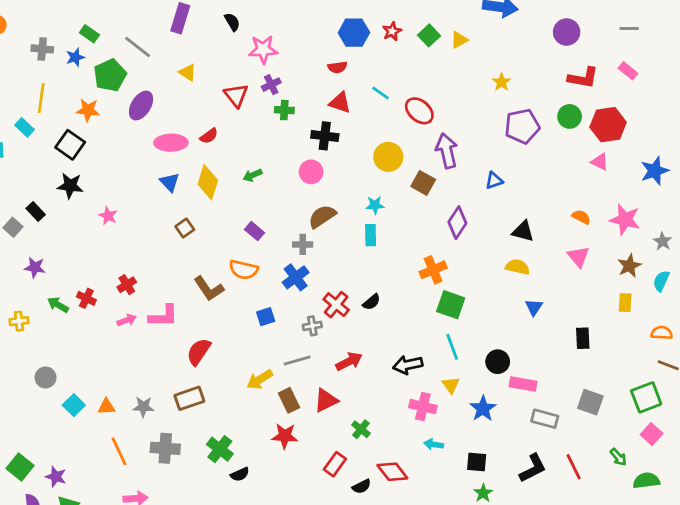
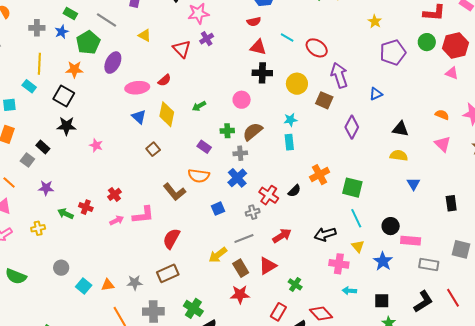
green cross: (284, 110) -> (227, 131), moved
black cross: (325, 136) -> (262, 73), moved
orange cross: (433, 270) -> (320, 175), moved

